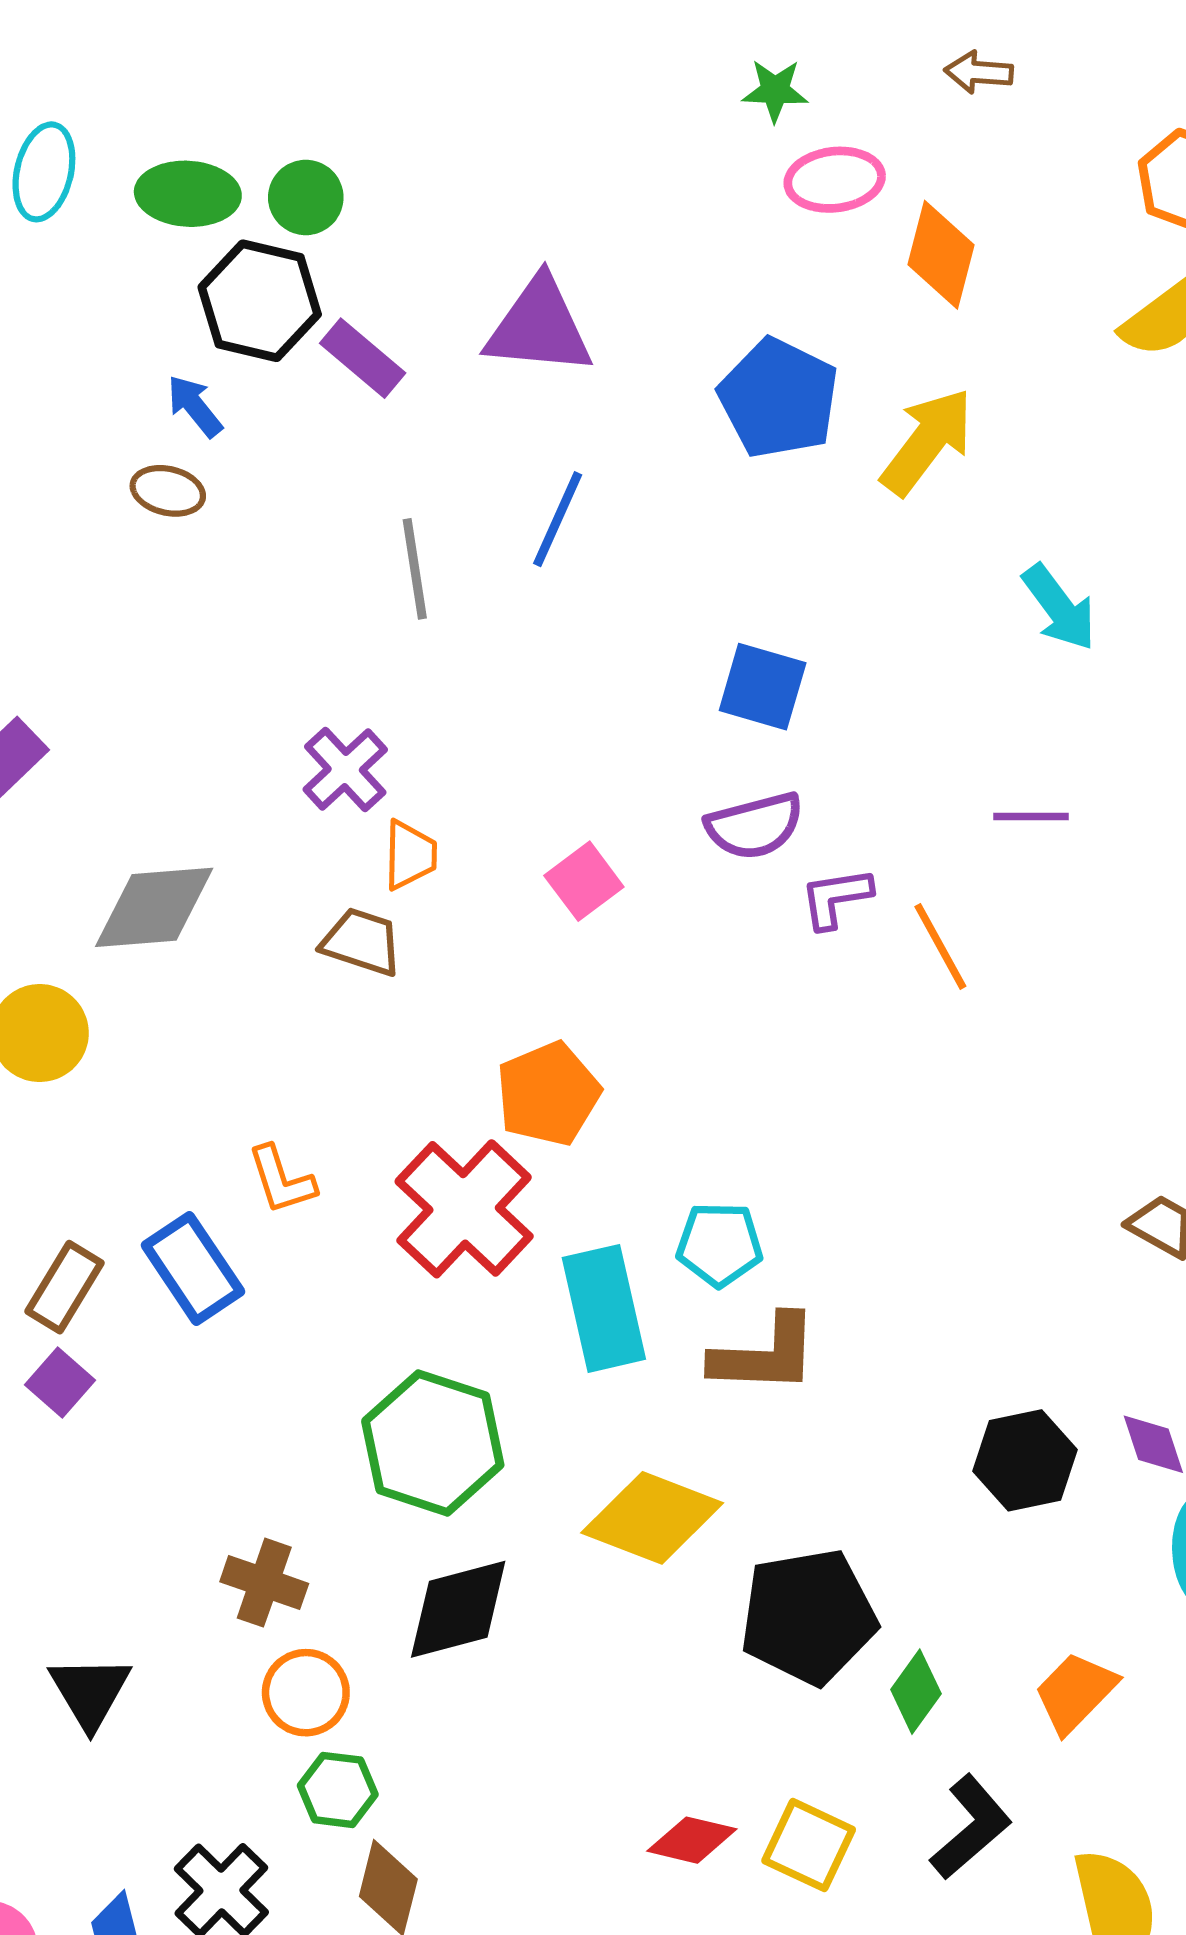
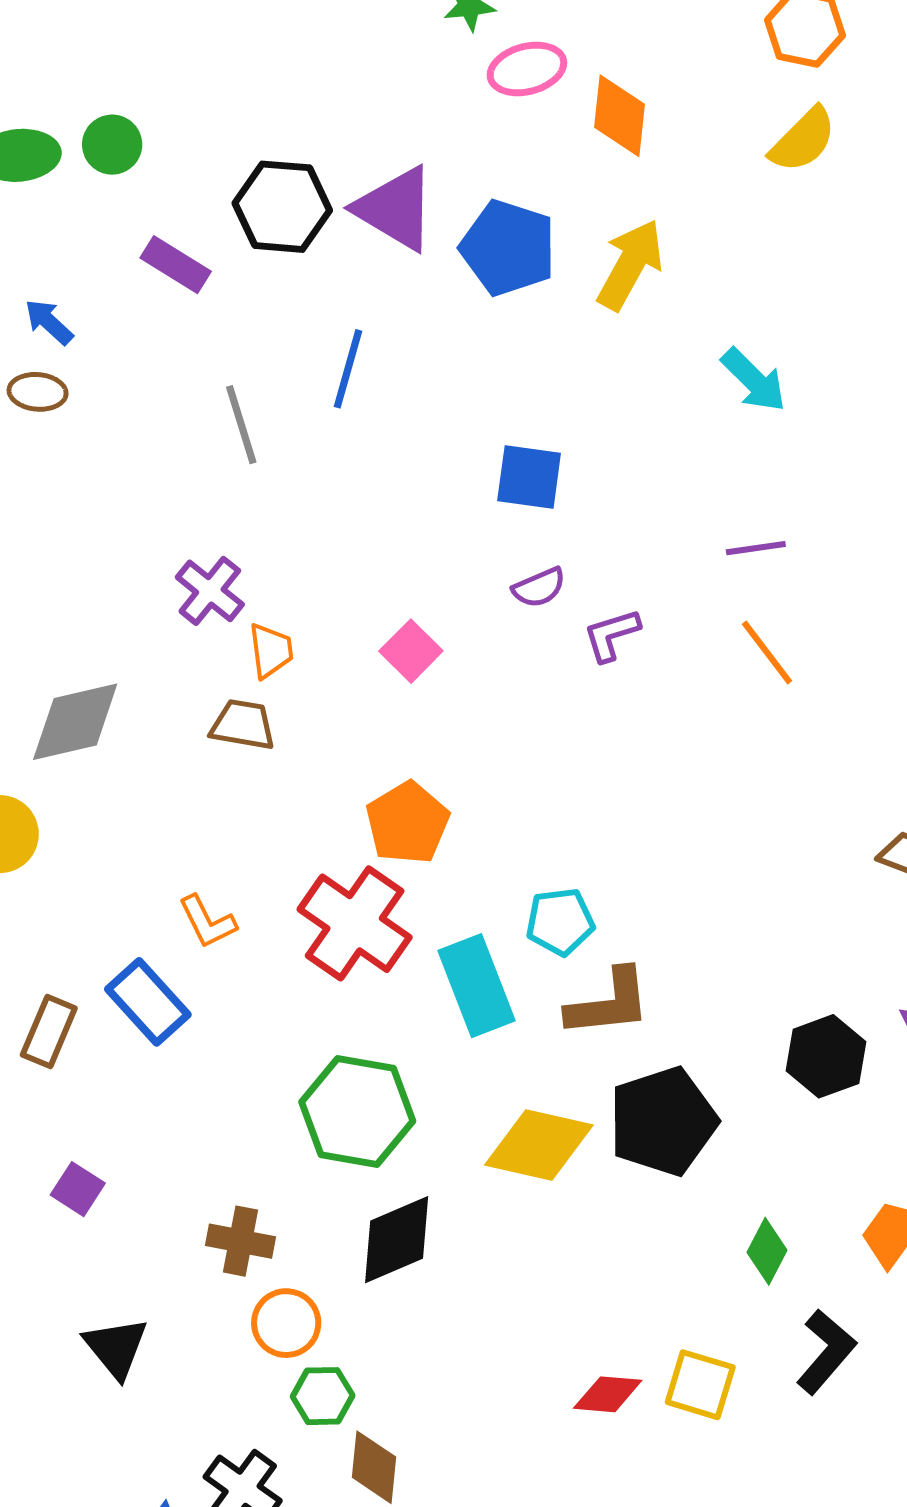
black hexagon: (260, 301) -> (282, 207), moved
purple triangle: (539, 327) -> (395, 209), moved, turned 34
purple semicircle: (755, 826) -> (539, 588), size x0.7
orange line: (940, 946) -> (767, 653), moved
purple square: (60, 1382) -> (78, 1189), moved
black pentagon: (808, 1617) -> (663, 1121), moved

